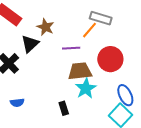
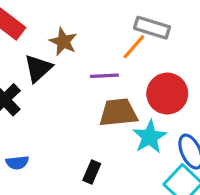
cyan star: (86, 88) -> (150, 137), moved
black rectangle: (64, 108) -> (92, 172), turned 40

